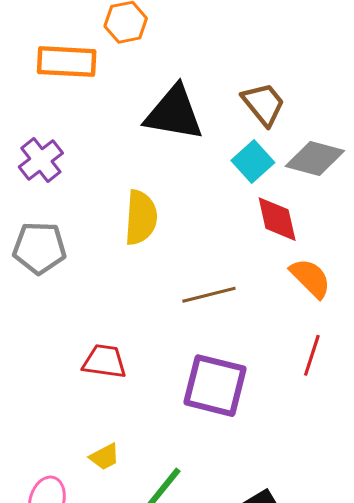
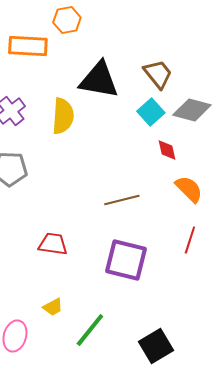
yellow semicircle: (141, 218) -> (63, 116), moved
red diamond: (277, 219) -> (167, 150), size x0.7

